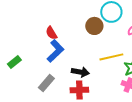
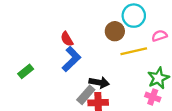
yellow line: (111, 57) -> (134, 51), moved
gray rectangle: (46, 83) -> (86, 95), moved

